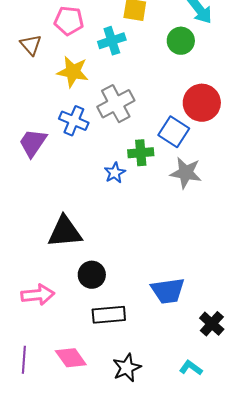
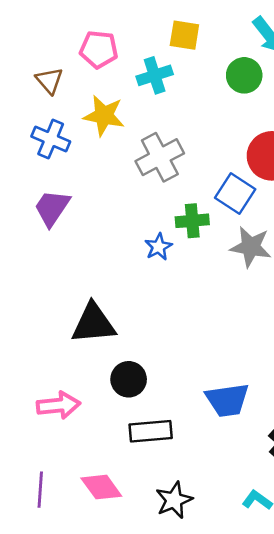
blue cross: (74, 121) -> (51, 139), moved

